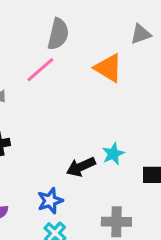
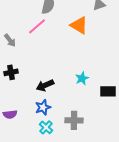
black arrow: (81, 167) -> (45, 85), moved
gray cross: (116, 222) -> (74, 120), moved

